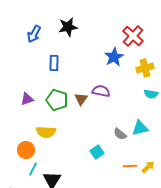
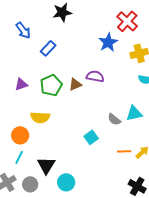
blue arrow: (34, 34) -> (23, 30), moved, turned -66
blue rectangle: (54, 63) -> (48, 48), turned 42
brown triangle: (81, 99) -> (75, 84), turned 32
green pentagon: (57, 100) -> (51, 85), turned 30
cyan line: (33, 169) -> (19, 157), moved

